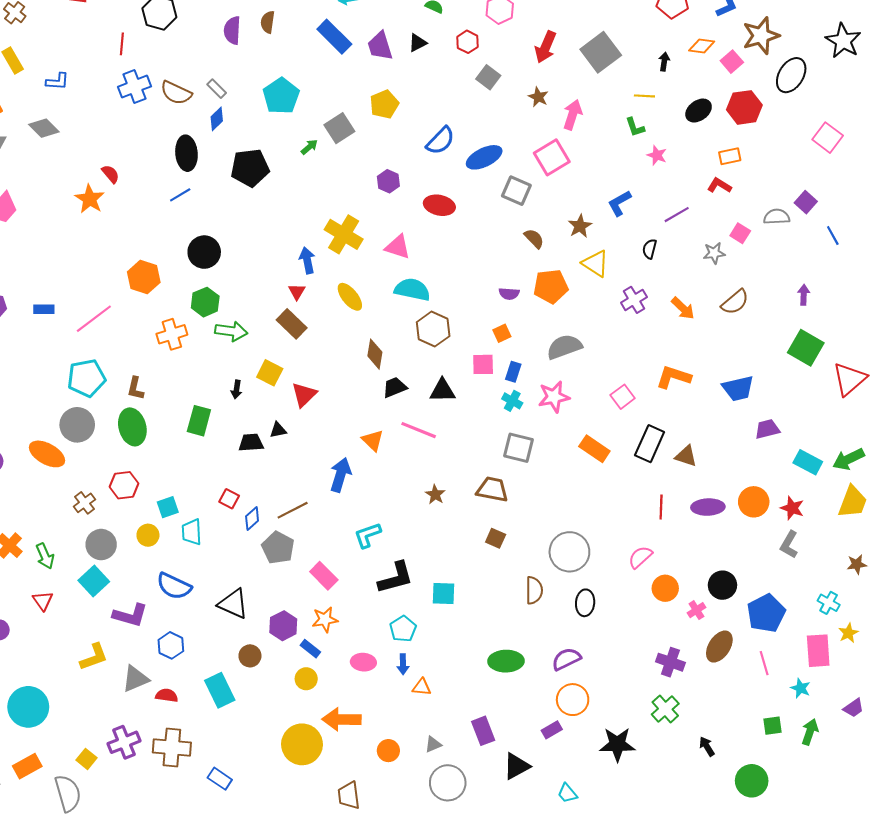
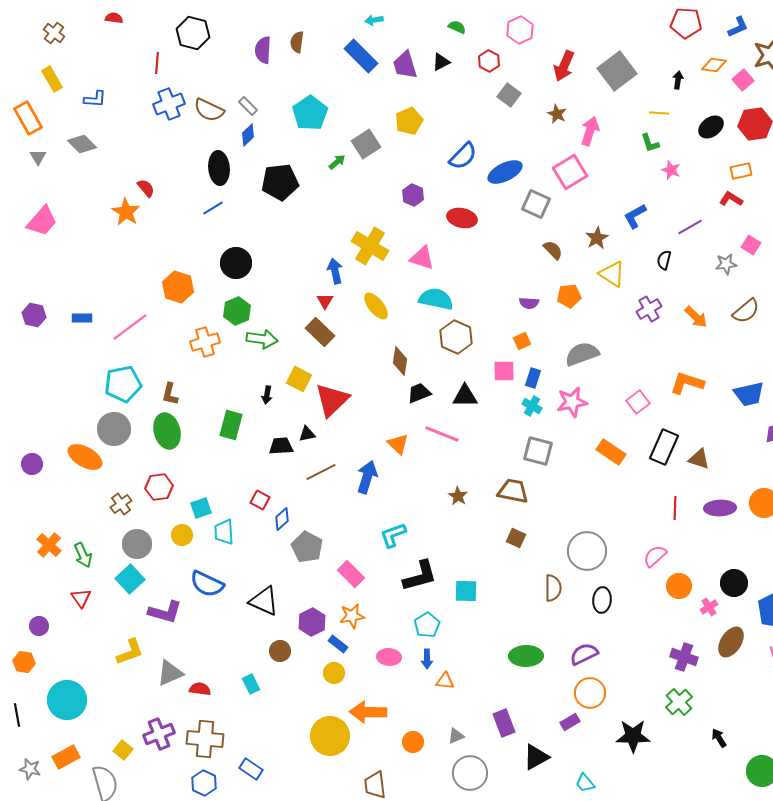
orange pentagon: (551, 286) -> (569, 296), size x0.7
red triangle: (304, 395) -> (332, 400), size x1.4
brown line: (293, 510) -> (321, 472), moved
blue hexagon: (171, 645) -> (204, 783), moved
cyan rectangle: (220, 690) -> (251, 684), size x0.6

